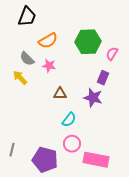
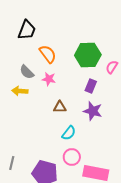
orange semicircle: (48, 41) -> (48, 54), turned -96
yellow arrow: (20, 78) -> (20, 91), turned -42
purple rectangle: (103, 78) -> (91, 86), moved

